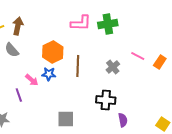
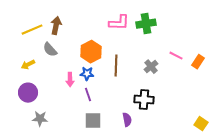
pink arrow: (32, 80) -> (70, 80), turned 48
purple line: (19, 95) -> (88, 95), moved
gray square: (66, 119) -> (93, 121), moved
purple semicircle: (123, 120) -> (127, 120), moved

